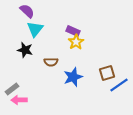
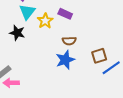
yellow star: (76, 42) -> (45, 21), moved
brown semicircle: (51, 62) -> (69, 41), moved

